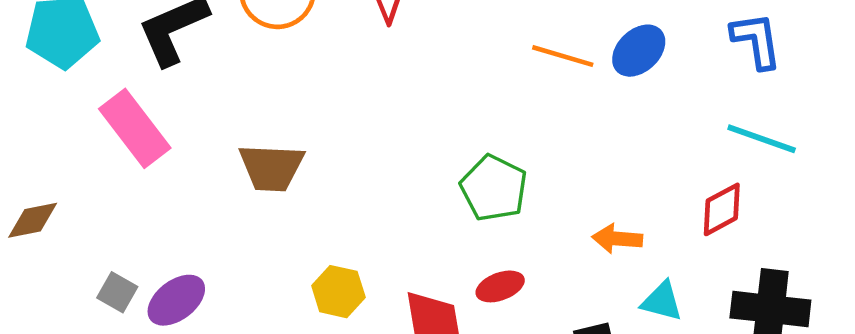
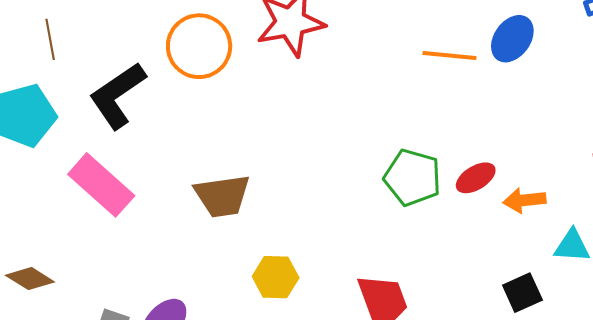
brown diamond: (33, 220) -> (30, 279), turned 54
red ellipse: (500, 286) -> (476, 178), moved
yellow hexagon: (338, 292) -> (276, 277), moved

